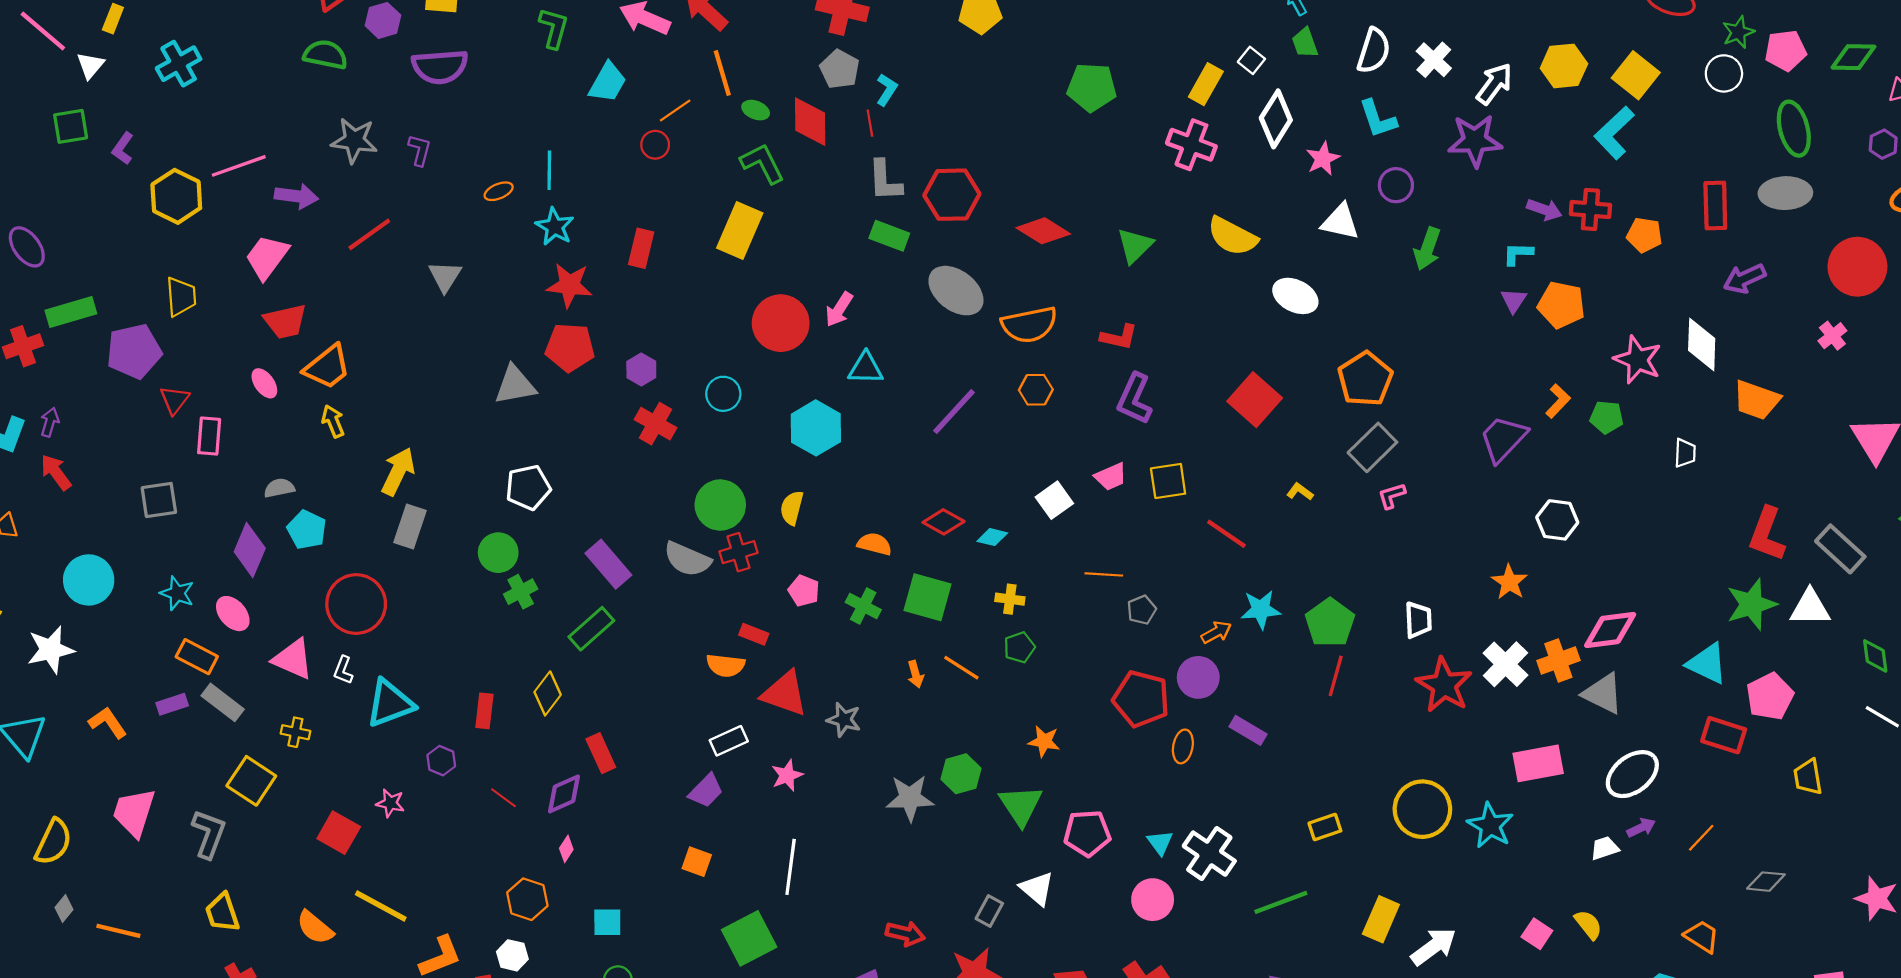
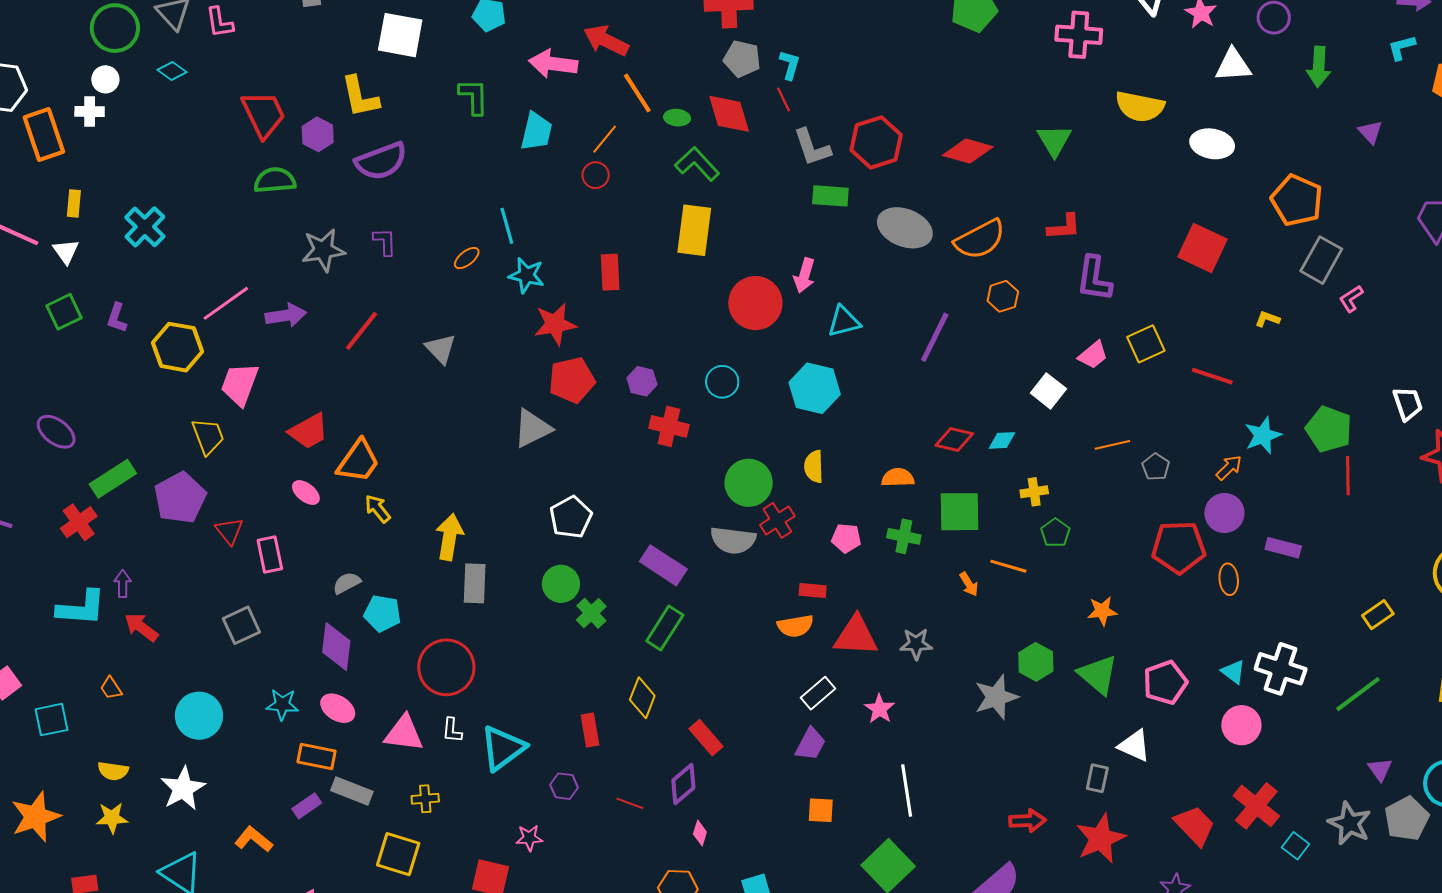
pink trapezoid: (267, 257) -> (240, 384), moved
purple triangle: (1514, 300) -> (1370, 132), moved

